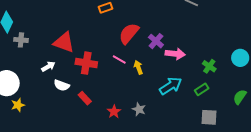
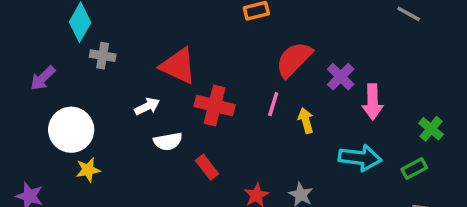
pink arrow: (175, 54) -> (373, 102), turned 78
pink line: (119, 60) -> (273, 104), turned 72
white semicircle: (62, 85) -> (168, 141), turned -35
cyan arrow: (171, 86) -> (360, 158), turned 35

